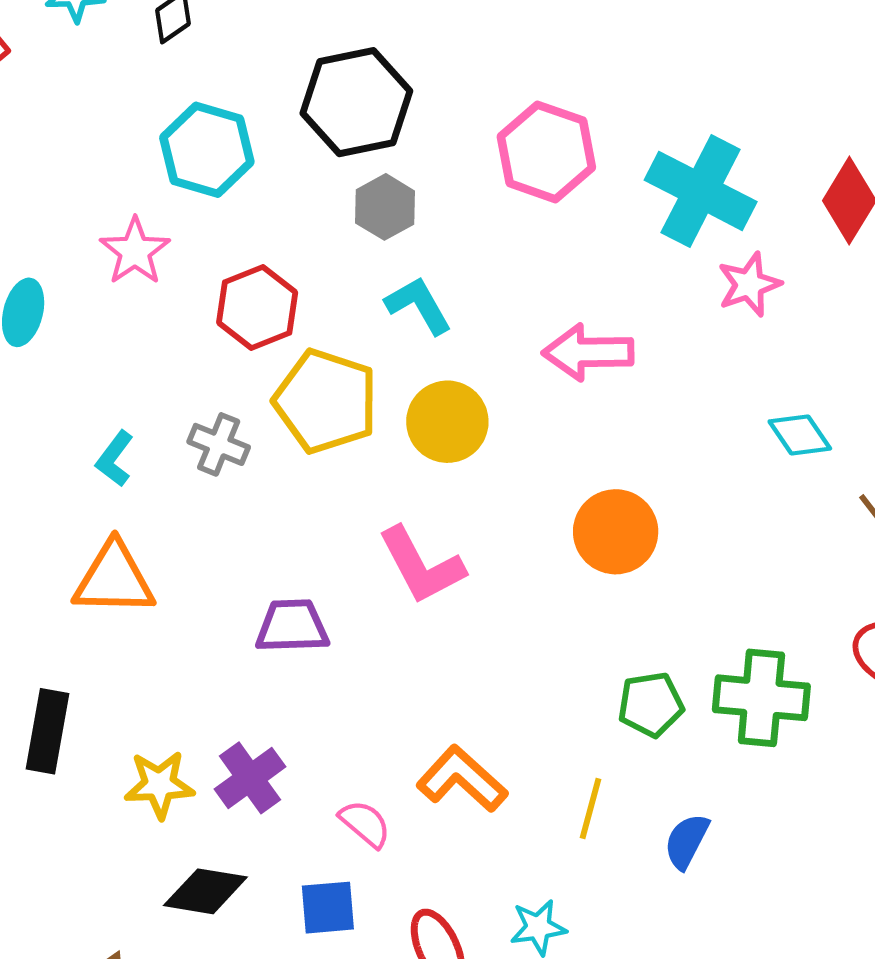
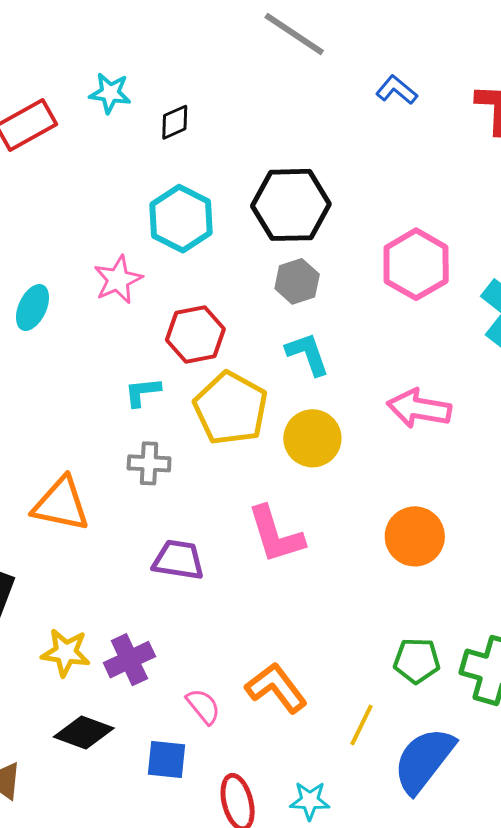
gray cross: (219, 444) -> (149, 463), moved, turned -30
cyan L-shape: (115, 459) -> (142, 392), moved, turned 36
blue semicircle: (687, 841) -> (424, 760), size x1.8

